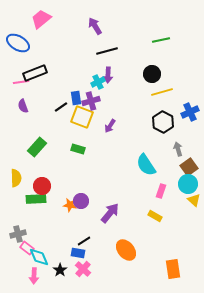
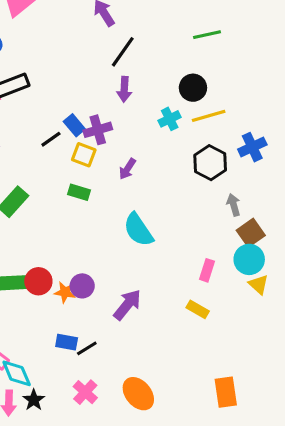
black line: (107, 51) -> (123, 52), turned -40
cyan cross: (98, 82) -> (170, 119), moved
blue rectangle: (76, 98) -> (74, 125), turned -32
yellow square: (82, 117) -> (84, 155), size x0.7
green rectangle: (78, 149) -> (79, 192), moved
cyan semicircle: (146, 165) -> (138, 230), moved
red circle: (42, 186) -> (38, 281), moved
orange ellipse: (126, 250) -> (138, 394), moved
blue rectangle: (78, 253) -> (67, 342), moved
black star: (60, 270) -> (34, 400), moved

